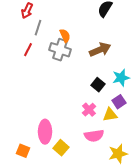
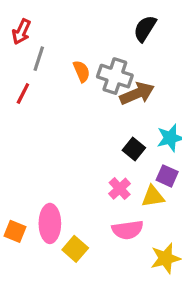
gray cross: (60, 50) -> (115, 76), moved
purple square: (119, 102) -> (167, 176), turned -32
orange square: (23, 151) -> (15, 231), moved

